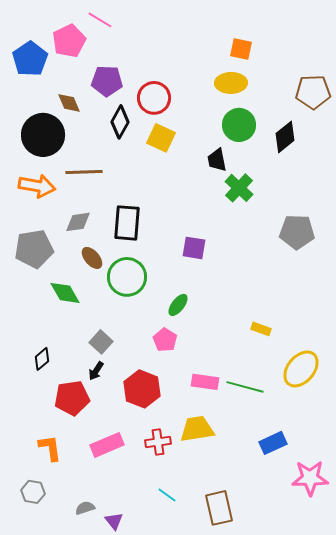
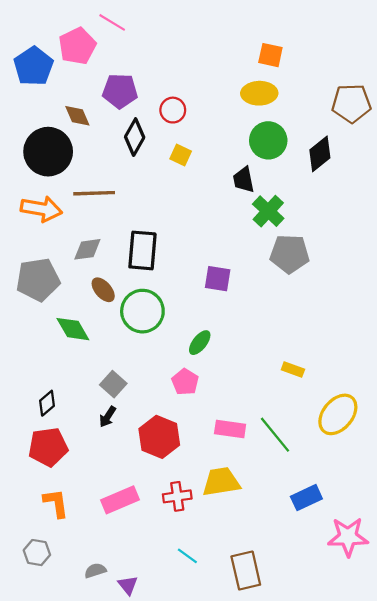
red circle: (154, 98) -> (173, 110), size x0.7
yellow square: (161, 138) -> (181, 155), size x0.7
gray pentagon: (297, 232) -> (290, 254), moved
green line: (245, 387) -> (275, 435), turned 36
red pentagon: (72, 398) -> (48, 447), moved

